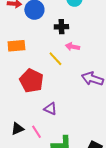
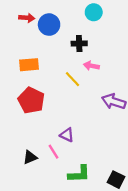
red pentagon: (31, 81) -> (31, 100), moved
pink line: (36, 132) -> (54, 152), moved

